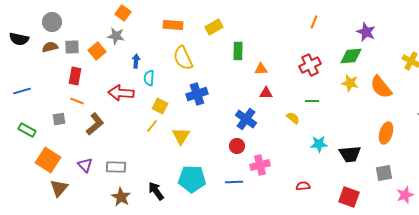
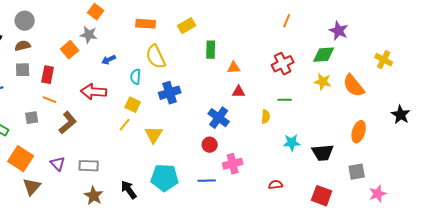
gray square: (72, 47) -> (23, 70), moved
blue arrow: (136, 61) -> (109, 60), turned -120
cyan semicircle: (149, 78) -> (136, 77), moved
yellow semicircle: (293, 118) -> (266, 117), turned 56

